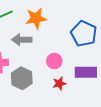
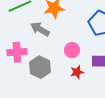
gray arrow: (22, 40) -> (40, 29), turned 30

